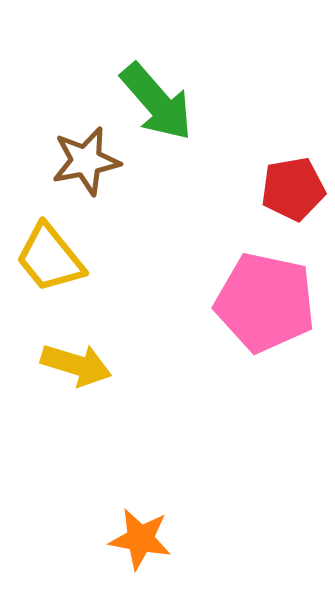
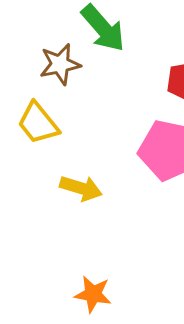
yellow arrow: (76, 365) -> (81, 188), moved

